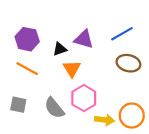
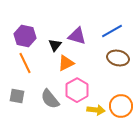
black triangle: (60, 49) -> (55, 45), turned -32
orange line: (27, 69) -> (25, 63), turned 35
orange triangle: (72, 69) -> (66, 63), turned 36

